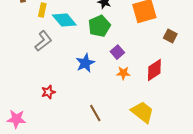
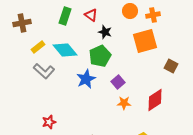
yellow rectangle: (42, 10) -> (38, 47), moved, turned 40
gray L-shape: (43, 41) -> (44, 71), turned 80
blue star: (85, 63) -> (86, 79), moved

